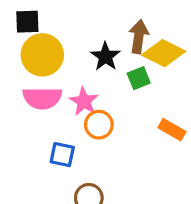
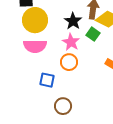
green square: (139, 78) -> (93, 34), turned -32
pink star: (84, 101) -> (71, 42), moved

